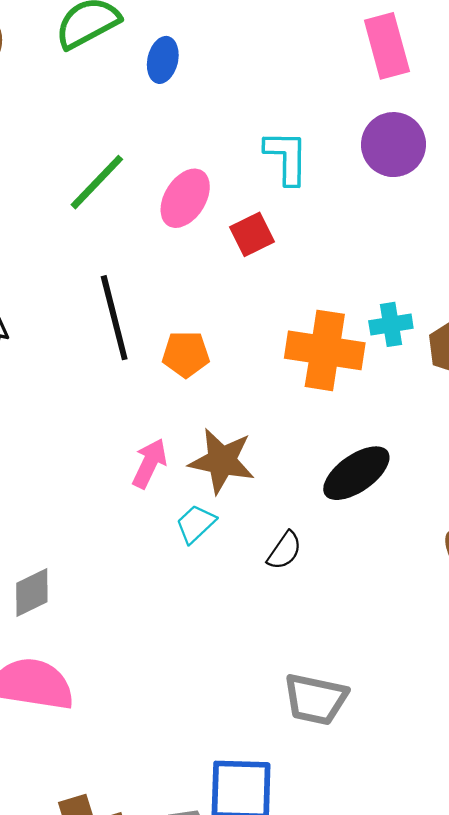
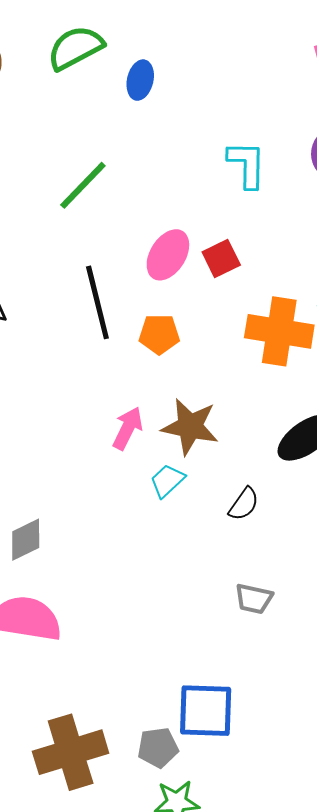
pink ellipse: (185, 198) -> (168, 255), moved
red square: (252, 234) -> (221, 259), moved
gray trapezoid: (316, 699) -> (254, 599), moved, size x0.7

